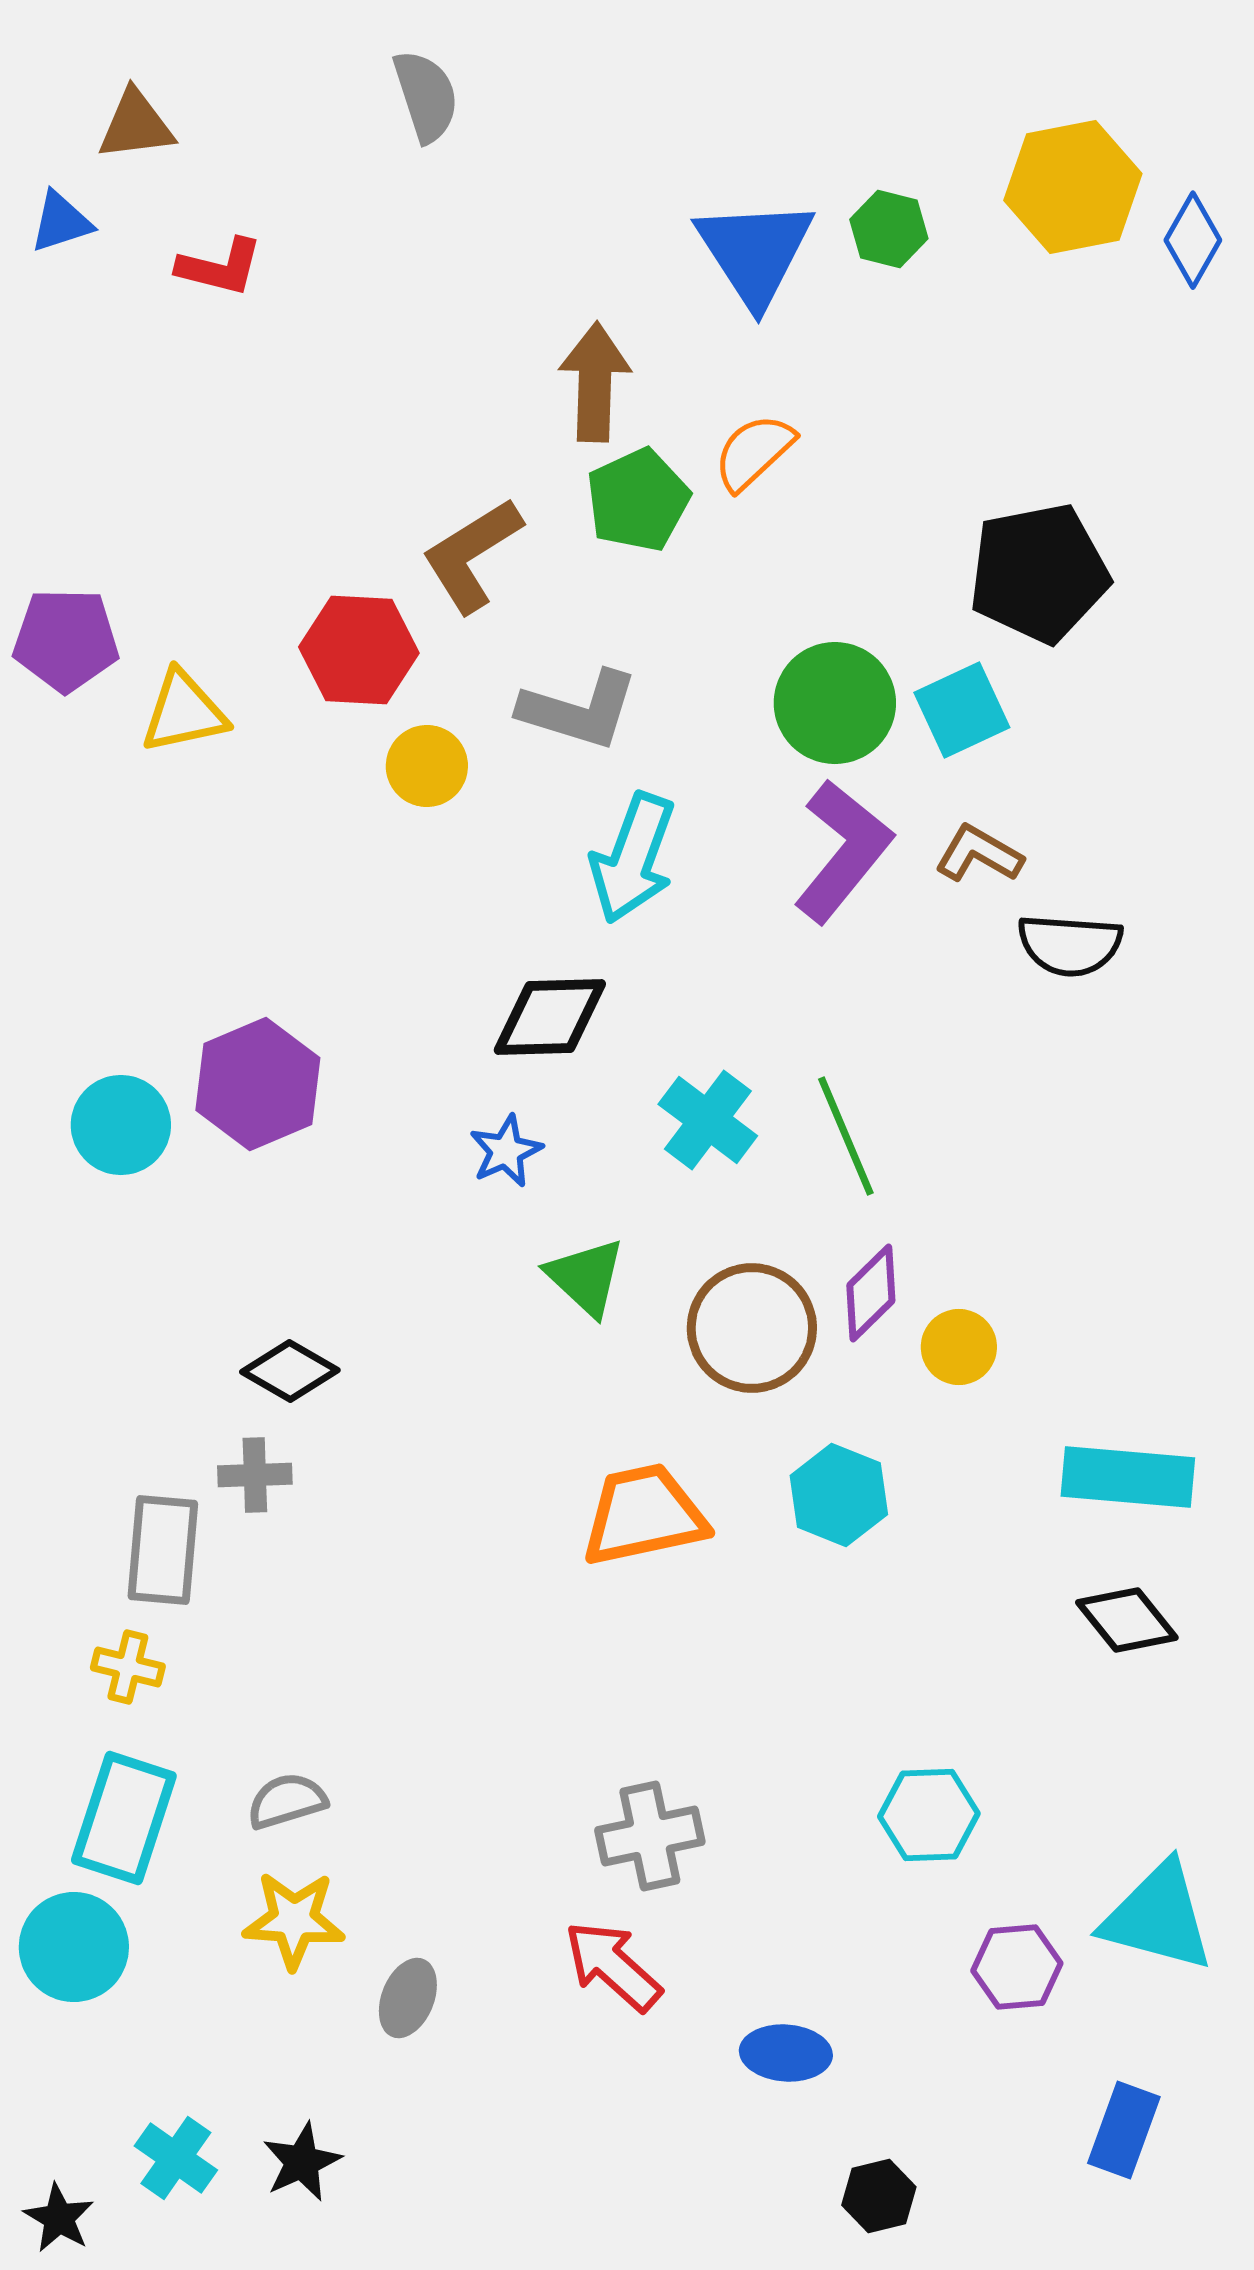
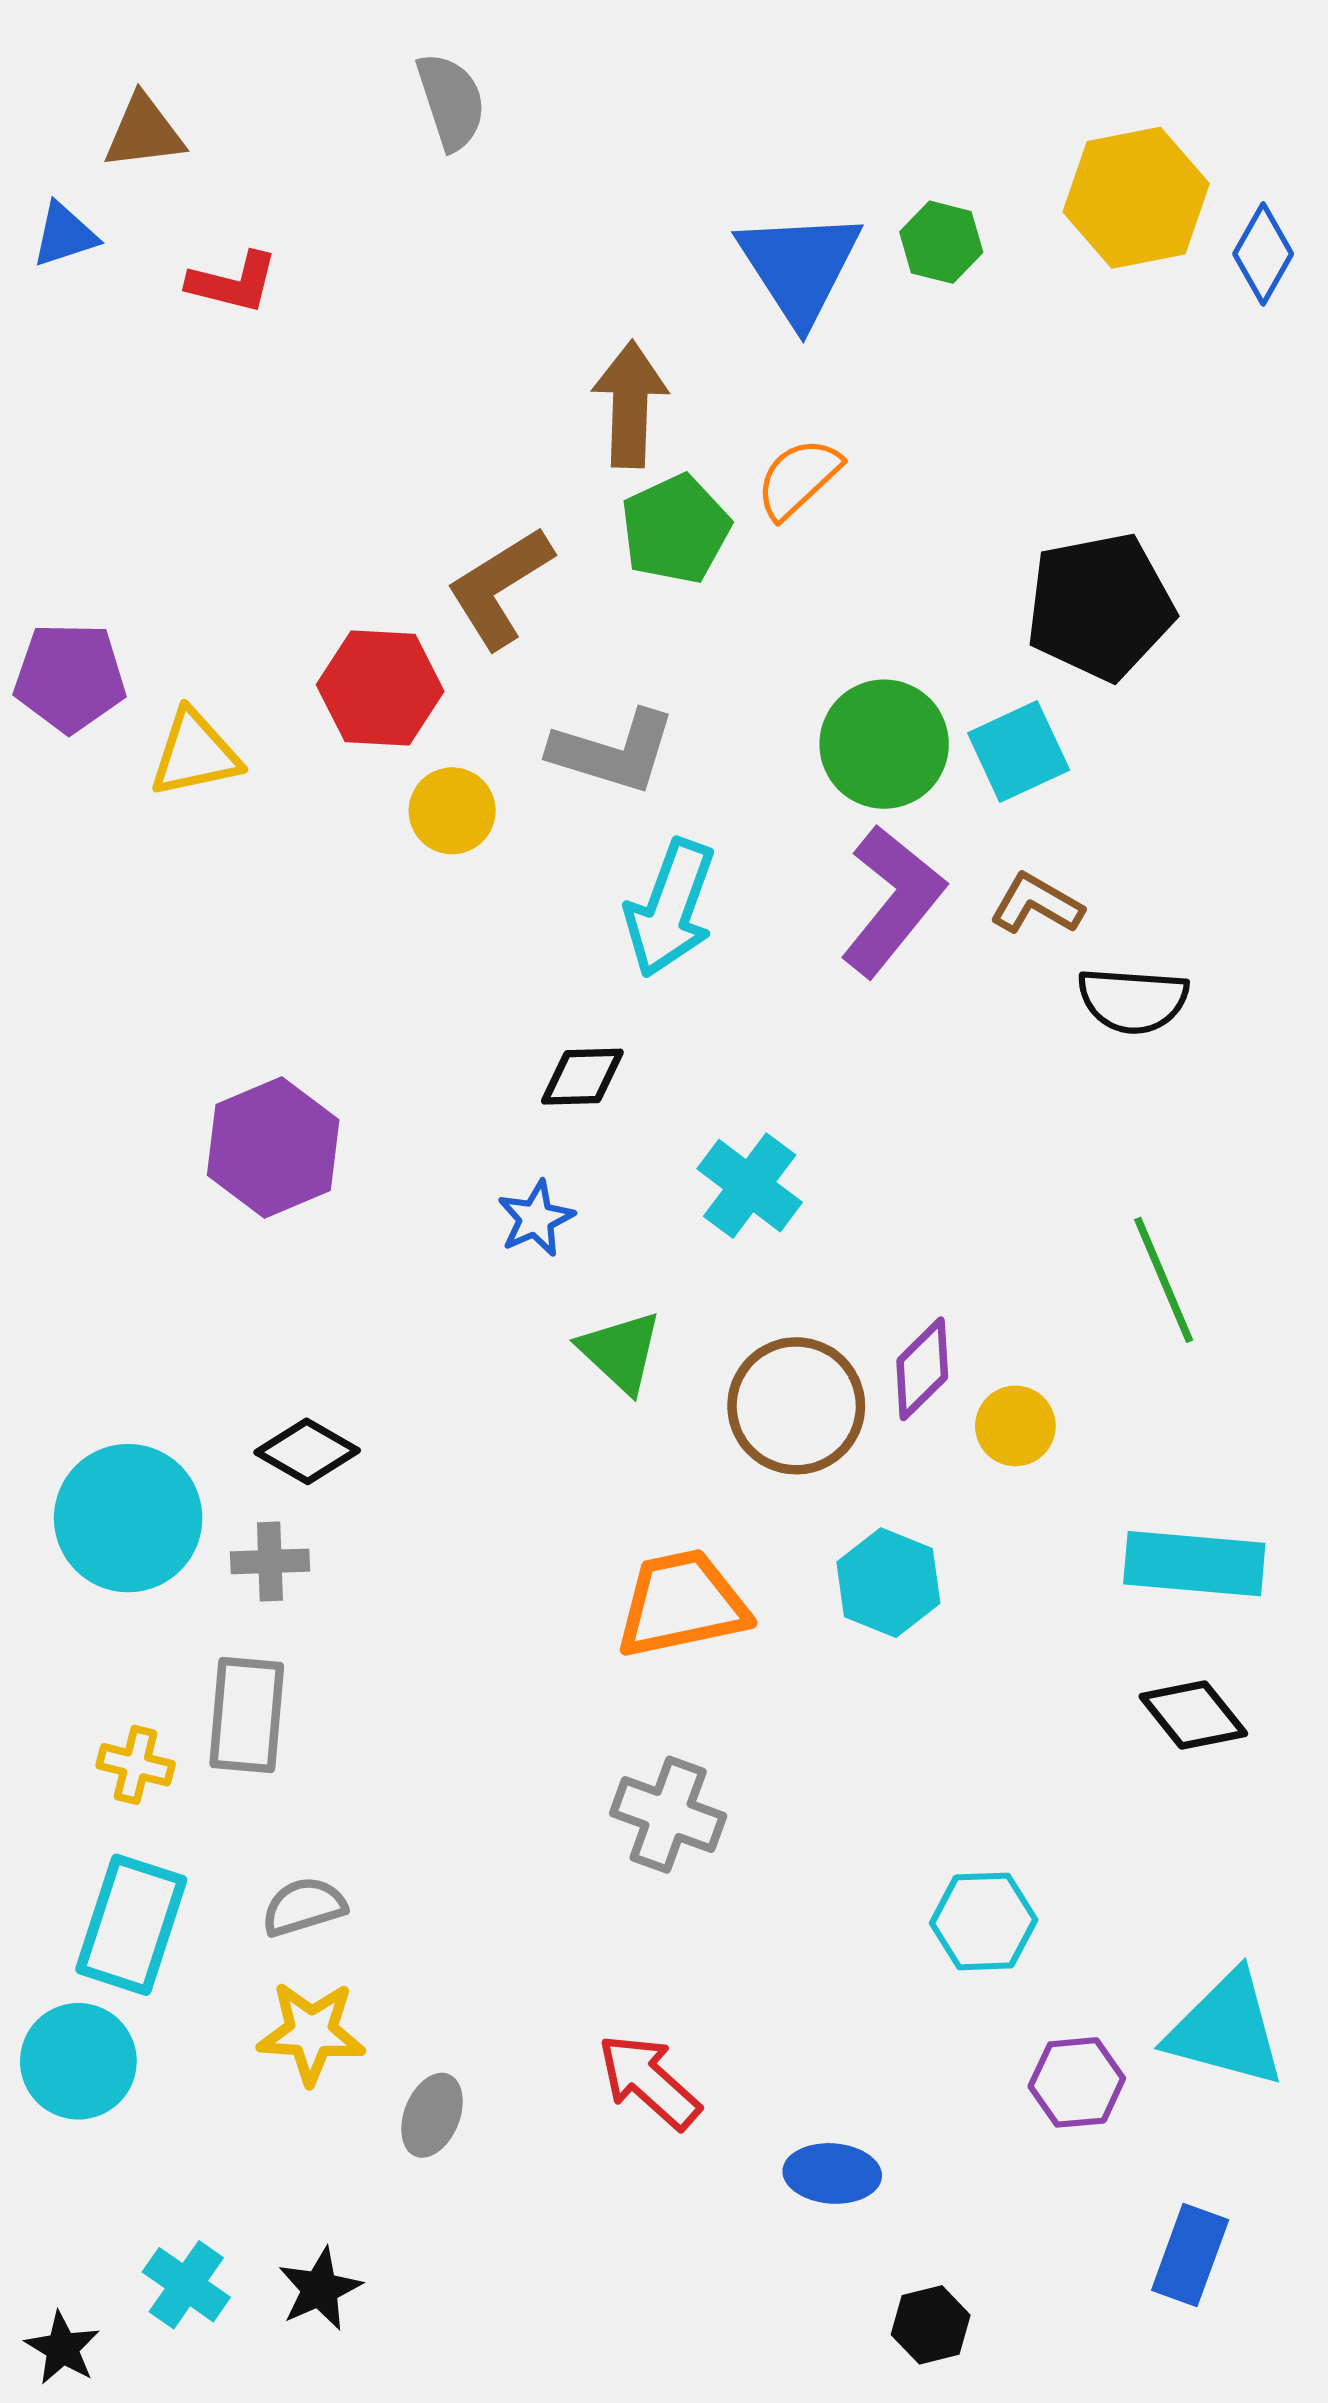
black diamond: (550, 1017) -> (582, 1077), size x0.7
cyan circle: (121, 1125) -> (128, 1518), moved, size x1.4
green line: (846, 1136) -> (1164, 1280), moved
gray rectangle: (163, 1550) -> (247, 1715), moved
gray cross: (650, 1836) -> (668, 1815), moved, turned 32

